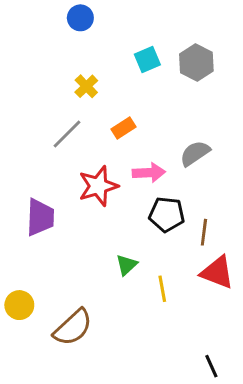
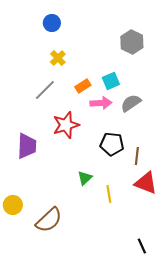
blue circle: (80, 18) -> (52, 23), moved
cyan square: (147, 60) -> (111, 81), moved
pink arrow: (149, 173) -> (101, 103), moved

